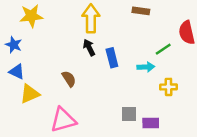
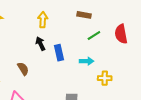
yellow arrow: (91, 18) -> (43, 20), size x0.7
green line: (163, 49) -> (94, 36), moved

